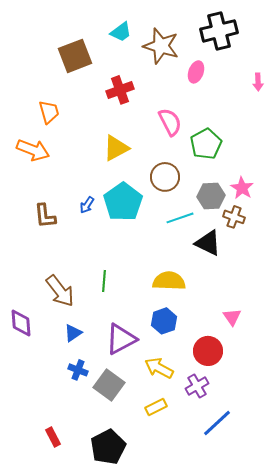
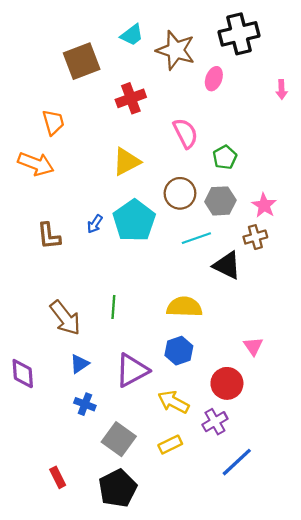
green pentagon: (206, 144) -> (225, 157), size x0.7
gray hexagon: (211, 196) -> (220, 201), moved
brown cross: (234, 217) -> (255, 237), turned -35
purple diamond: (21, 323) -> (23, 374), moved
gray square: (109, 385) -> (119, 439), moved

